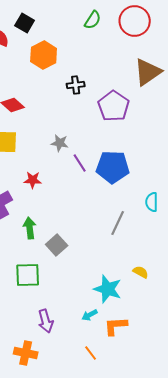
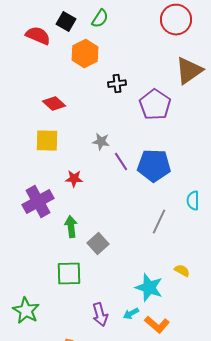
green semicircle: (93, 20) -> (100, 19), moved
purple arrow: (46, 321) -> (100, 315), moved
orange L-shape: (116, 326) -> (157, 325), turned -135

